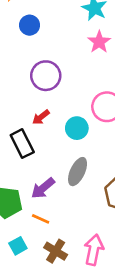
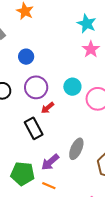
blue circle: (30, 25) -> (26, 57), moved
purple circle: (46, 76) -> (36, 87), moved
cyan circle: (77, 128) -> (72, 87), moved

